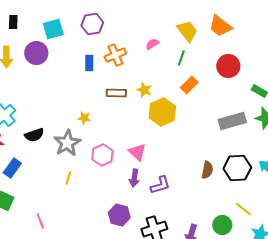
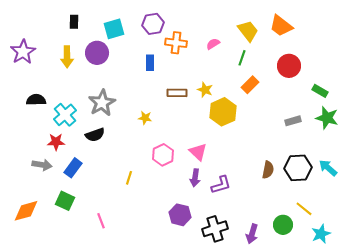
orange cross: (115, 55) -> (176, 43), moved, turned 30
gray rectangle: (232, 121) -> (293, 121), size x0.6
gray star: (67, 143) -> (102, 103), moved

